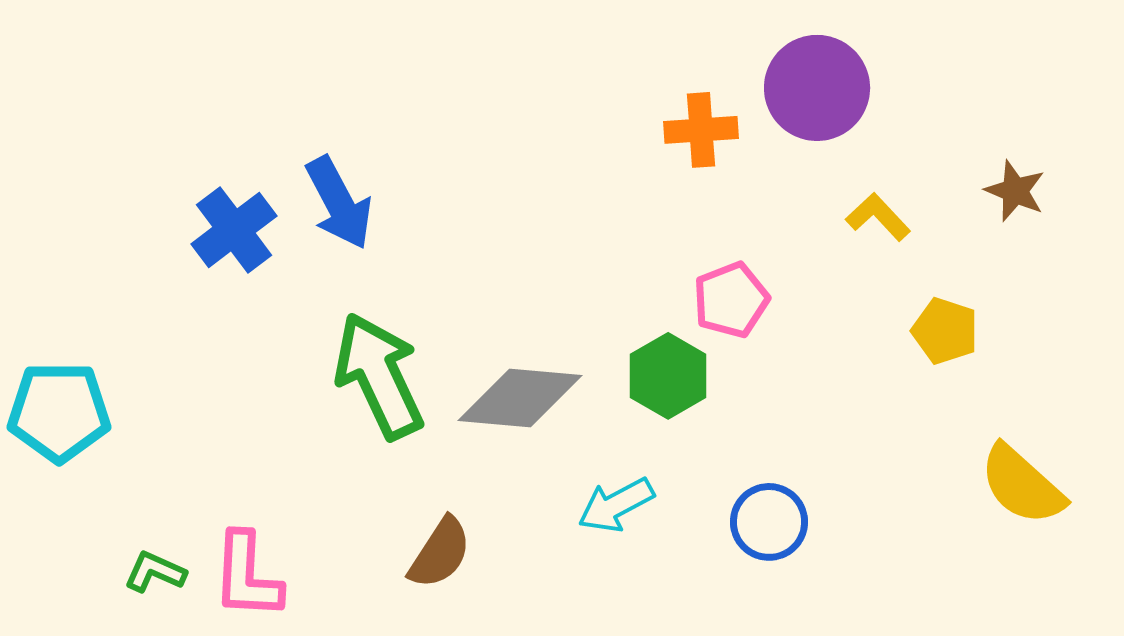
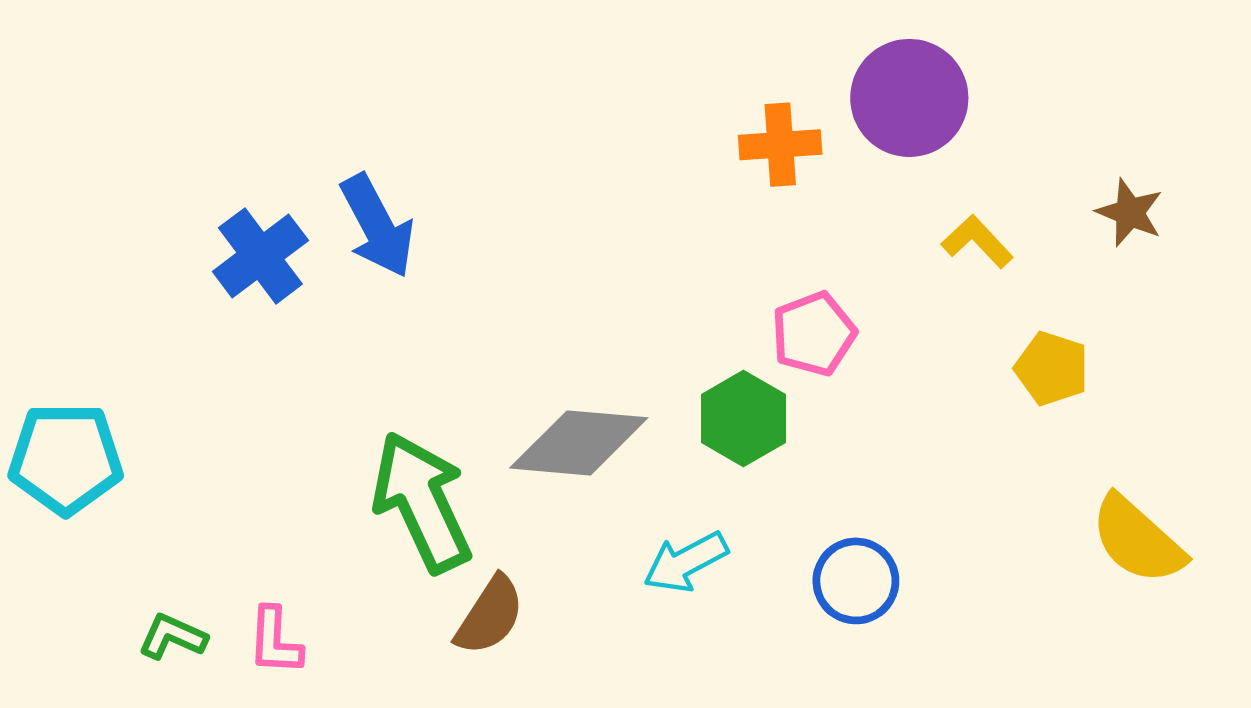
green arrow: (379, 376) -> (422, 502), moved
pink L-shape: (247, 576) -> (275, 641), size x0.7

